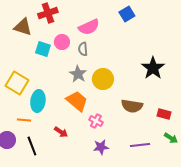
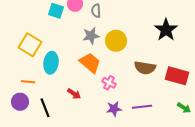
gray star: (78, 74) -> (91, 36), turned 30
red rectangle: (164, 114) -> (177, 76), size x1.6
orange line: (24, 120) -> (28, 82), moved
green arrow: (171, 138) -> (184, 108), moved
purple line: (140, 145) -> (142, 107), moved

